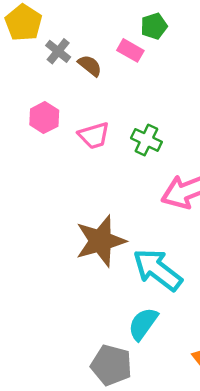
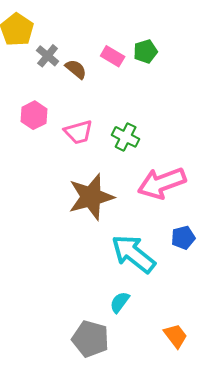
green pentagon: (154, 26) -> (145, 51), moved
brown star: (101, 241) -> (91, 197), moved
cyan semicircle: (143, 324) -> (120, 302), size x0.7

